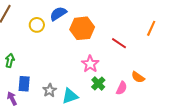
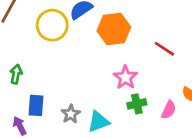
yellow circle: (37, 25) -> (52, 25), size x1.5
green cross: (98, 83) -> (137, 104), turned 32

